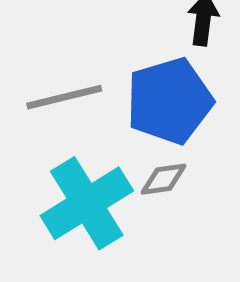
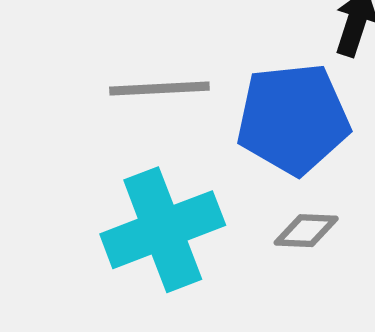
gray diamond: (163, 179) -> (306, 231), moved

